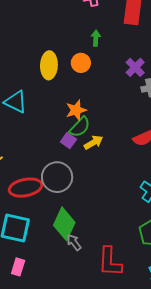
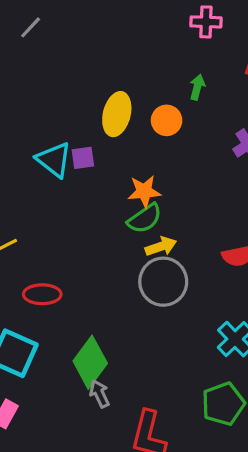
purple square: (68, 141) -> (83, 158), moved, turned 35
gray circle: (57, 177) -> (163, 282), moved
red ellipse: (25, 188) -> (42, 294), size x0.7

